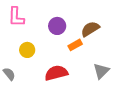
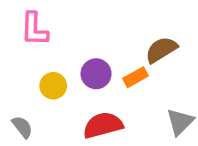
purple circle: (57, 26) -> (96, 74), moved

